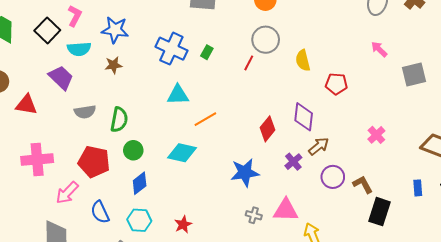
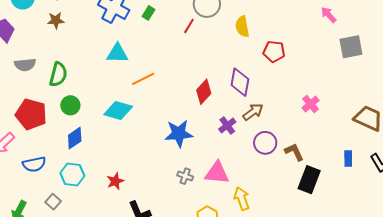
pink arrow: (379, 49) -> (329, 15), moved
blue semicircle: (100, 212) -> (34, 164), turned -80

